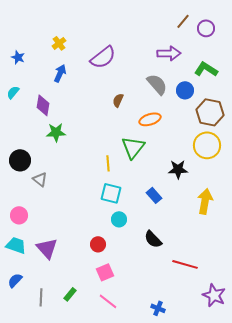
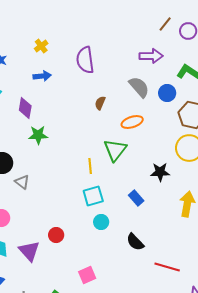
purple semicircle: (103, 57) -> (85, 60), turned 120
blue arrow: (60, 73) -> (42, 76), turned 60
cyan square: (111, 193) -> (93, 196), turned -30
red circle: (98, 244) -> (56, 235), moved

